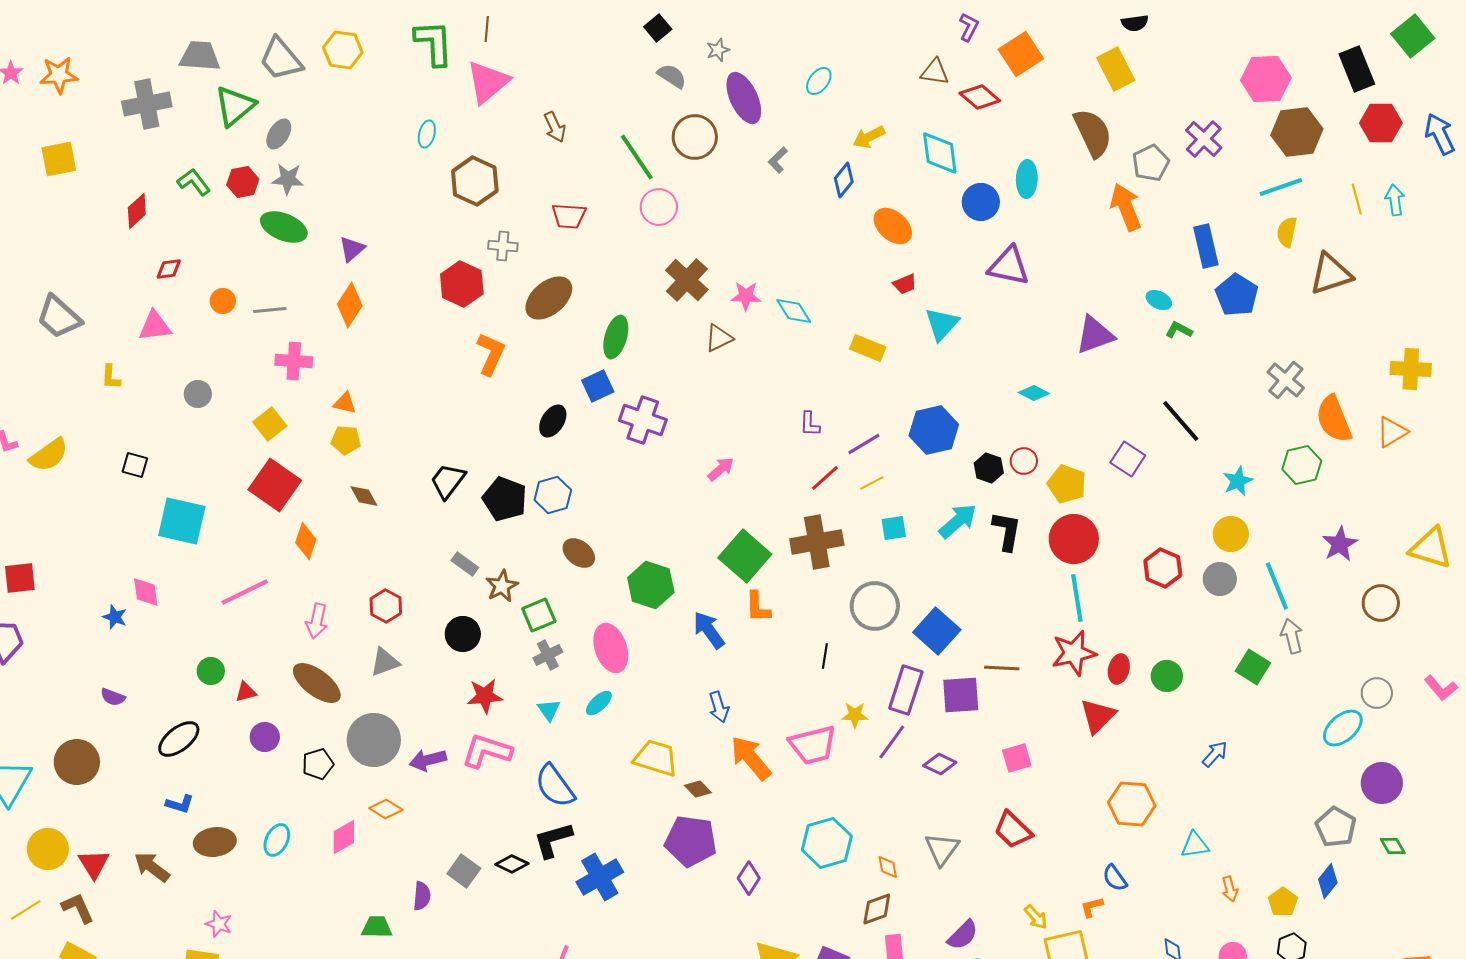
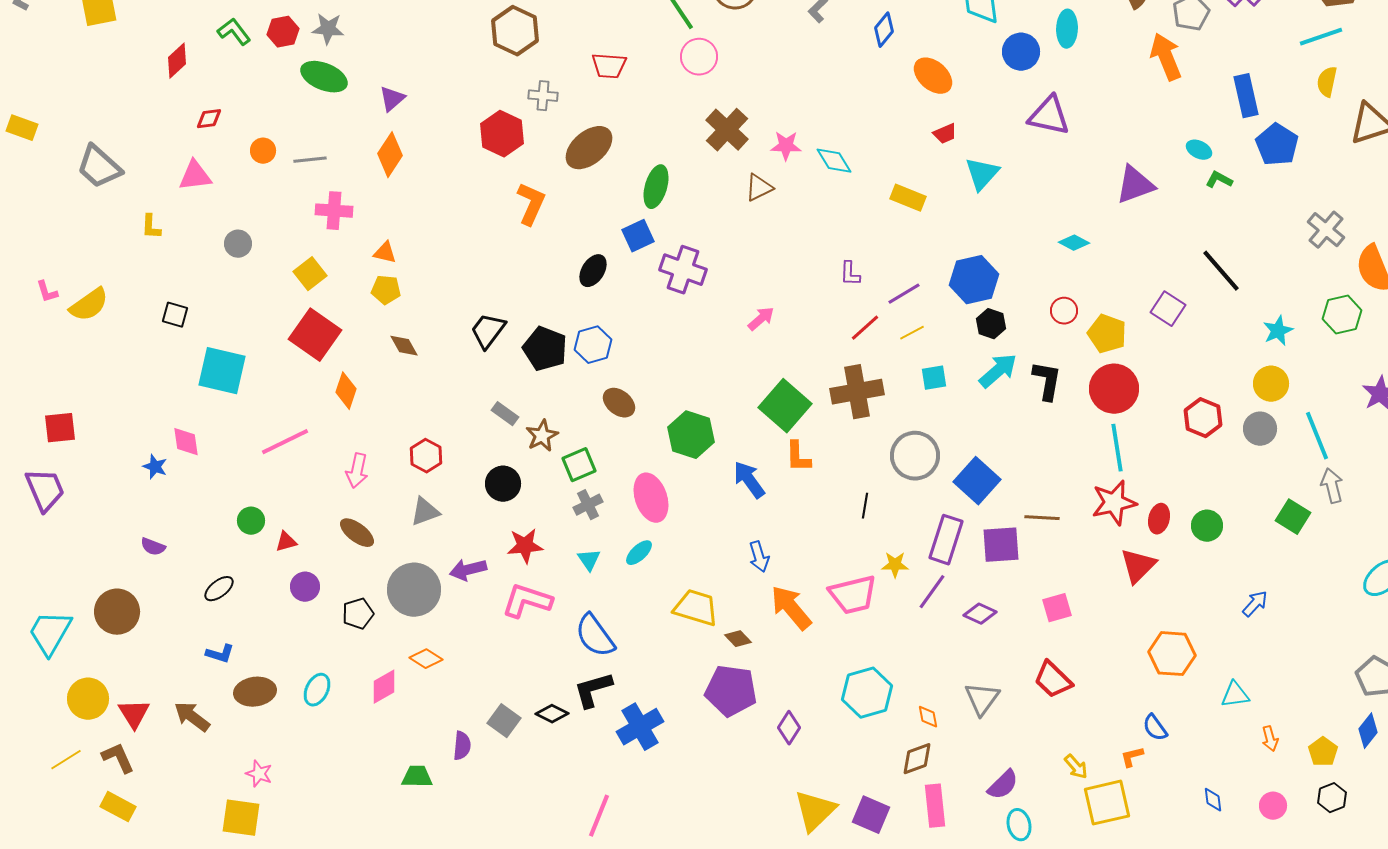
black hexagon: (989, 468) -> (991, 324), moved
brown ellipse: (317, 683) -> (357, 533), size x0.7
black ellipse: (179, 739) -> (219, 589), size x0.7
purple arrow: (428, 760) -> (468, 570), moved

